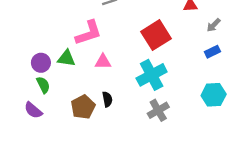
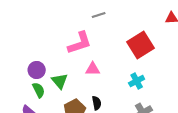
green triangle: (66, 58) -> (60, 81), moved, turned 42
cyan cross: (152, 75) -> (137, 81), size x0.6

